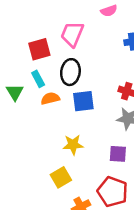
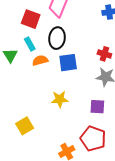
red square: (39, 49) -> (31, 19), turned 36
yellow square: (61, 177) -> (25, 126), moved

